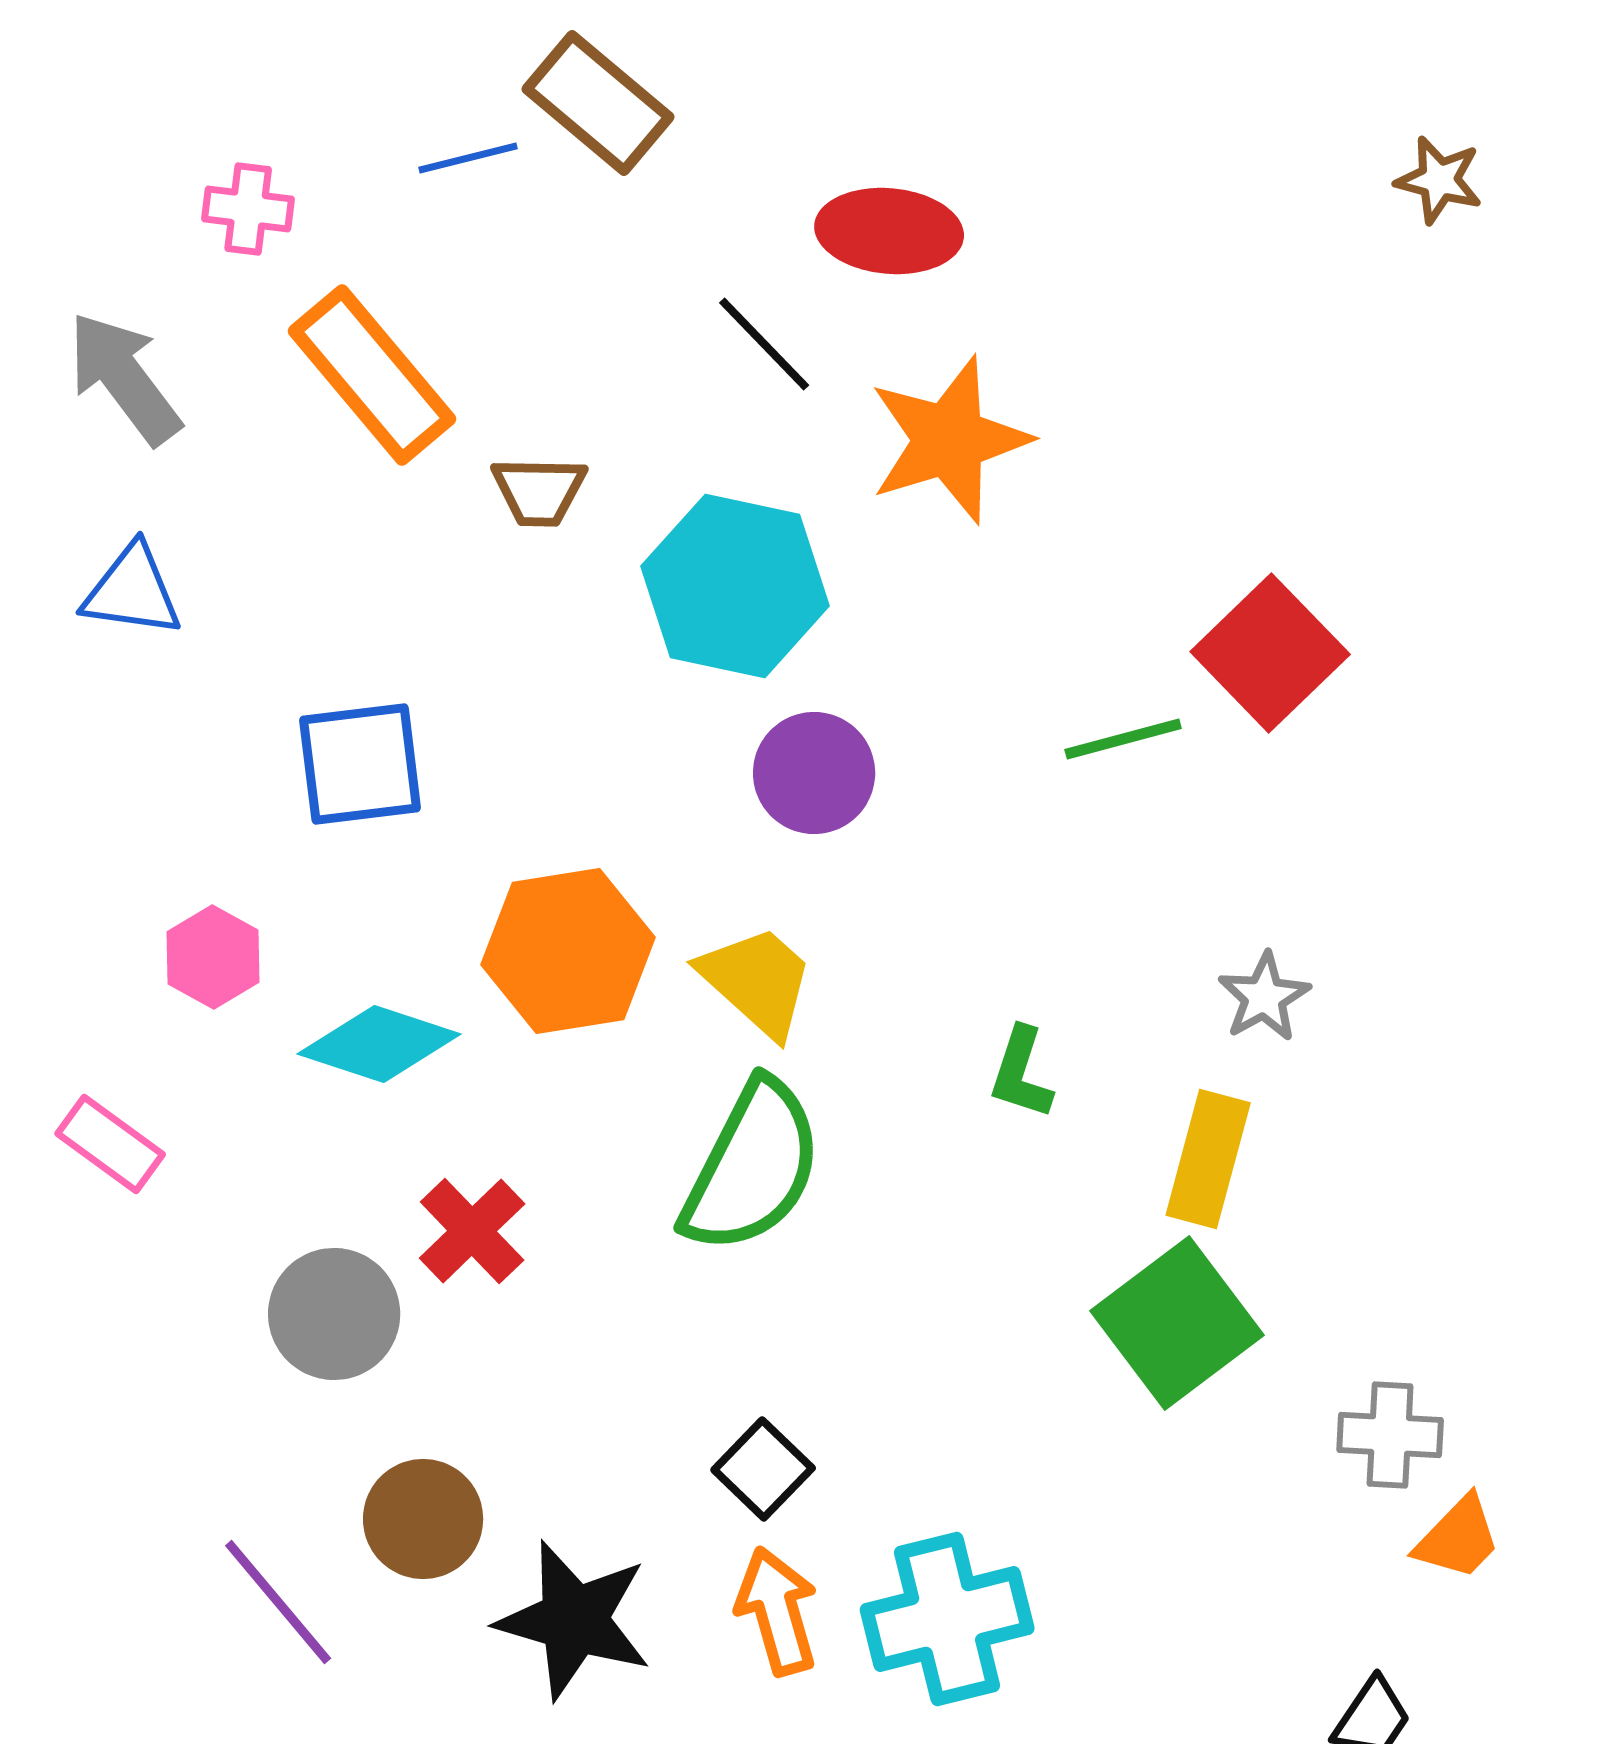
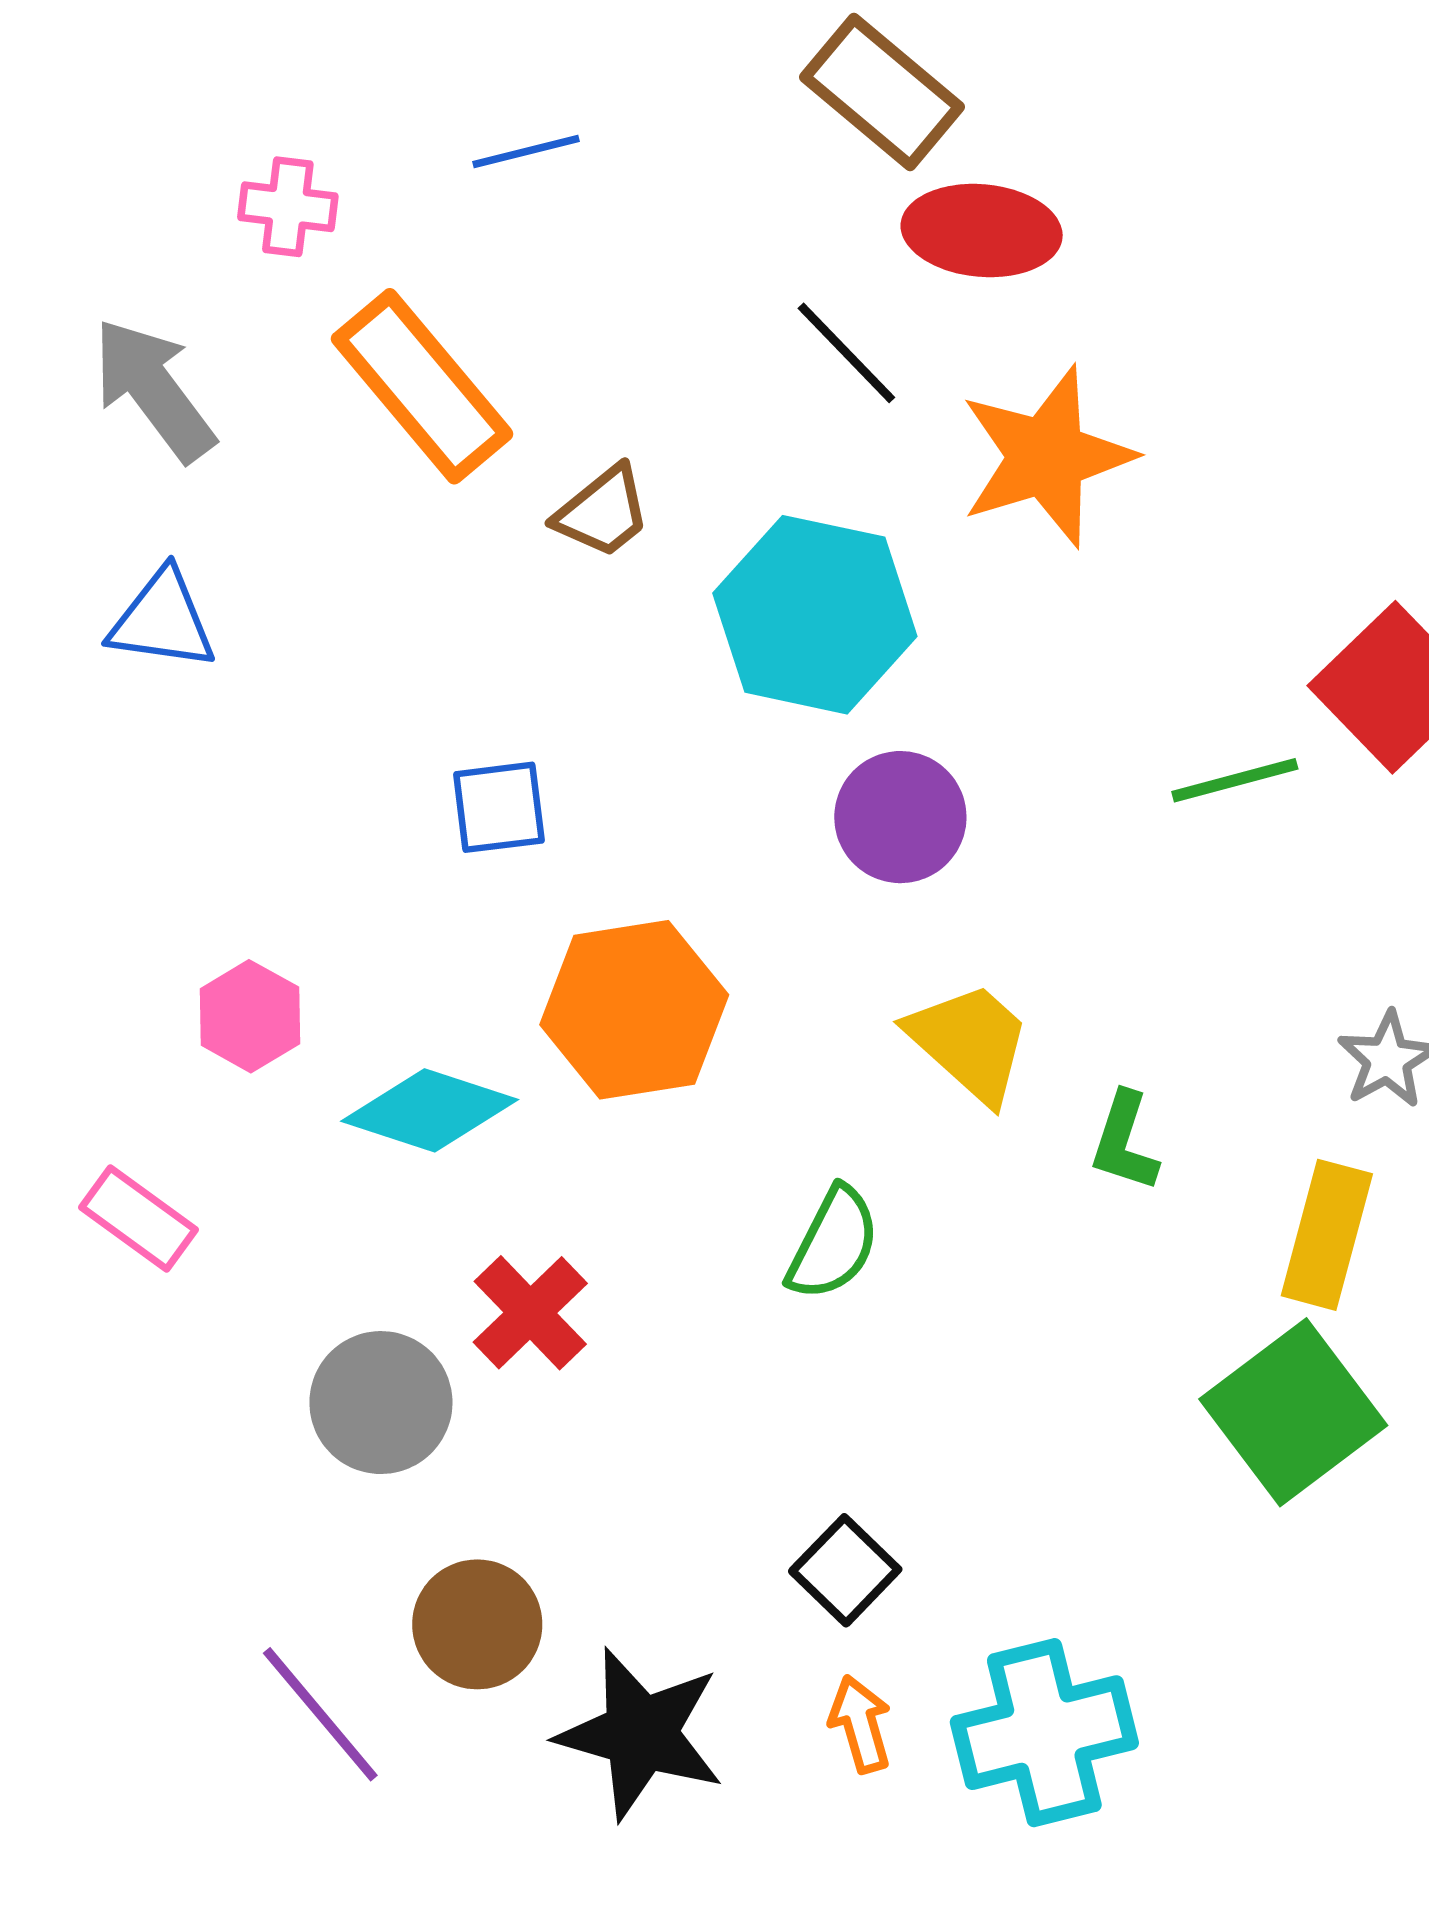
brown rectangle: (598, 103) -> (882, 92), moved
brown trapezoid: (539, 491) -> (603, 512), turned -40
blue square: (360, 764) -> (499, 807), moved, size x0.7
yellow trapezoid: (757, 981) -> (970, 1042), moved
green semicircle: (752, 1167) -> (833, 1243), size x0.6
orange arrow: (777, 1611) -> (860, 1724), size x0.7

